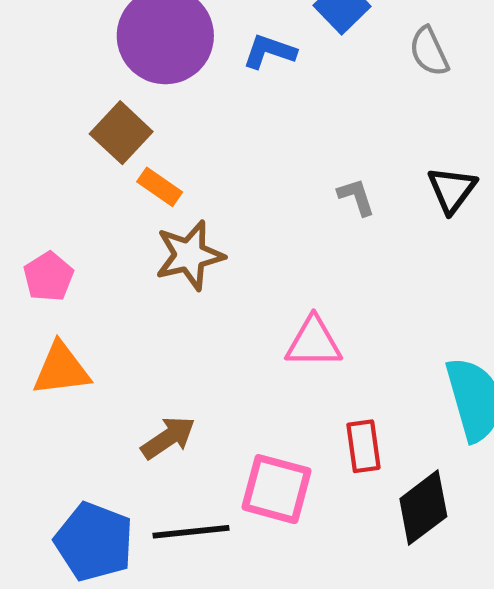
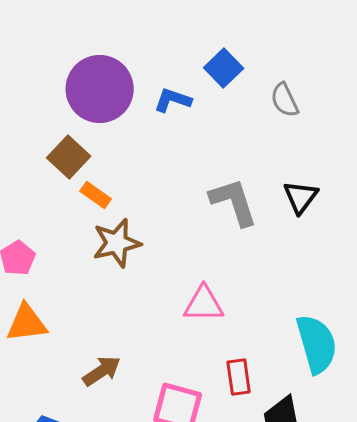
gray L-shape: (356, 197) -> (234, 202), size x1.8

